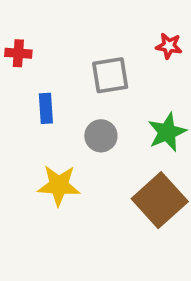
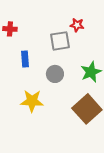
red star: (169, 46) -> (77, 25), moved

